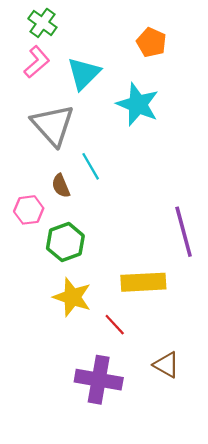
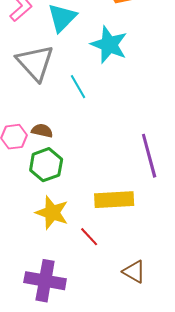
cyan line: (91, 166) -> (78, 87), moved
brown semicircle: (61, 186) -> (42, 131), moved, turned 125
purple cross: (99, 380) -> (45, 281), moved

